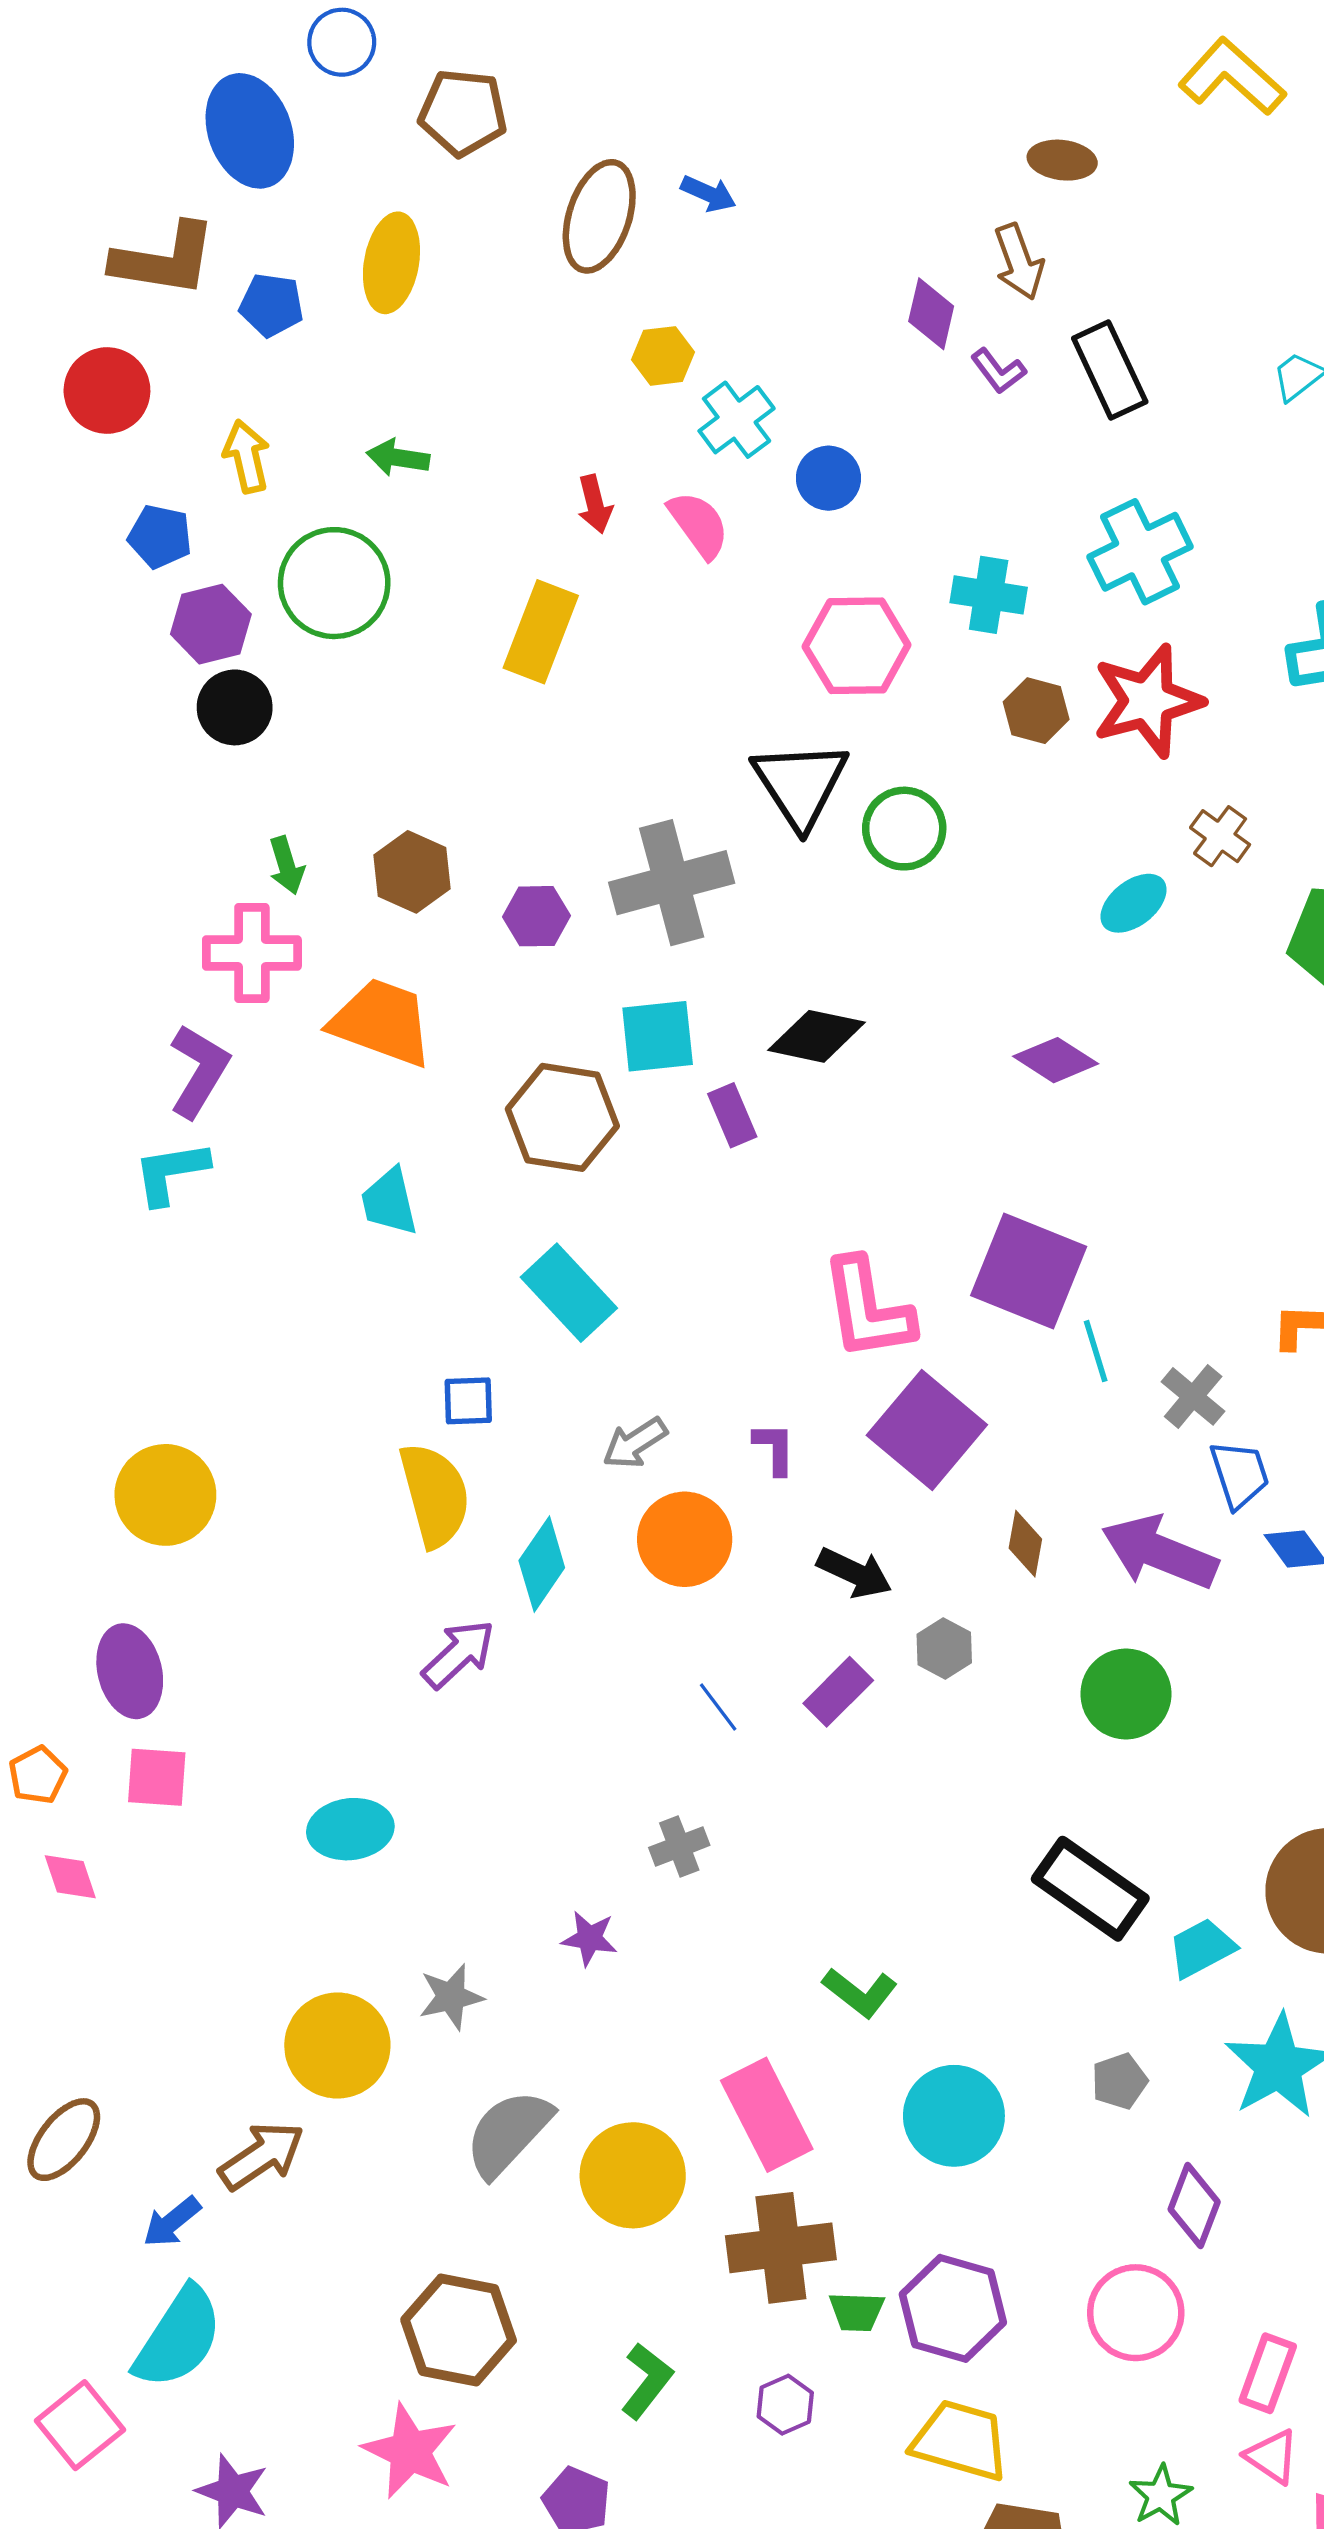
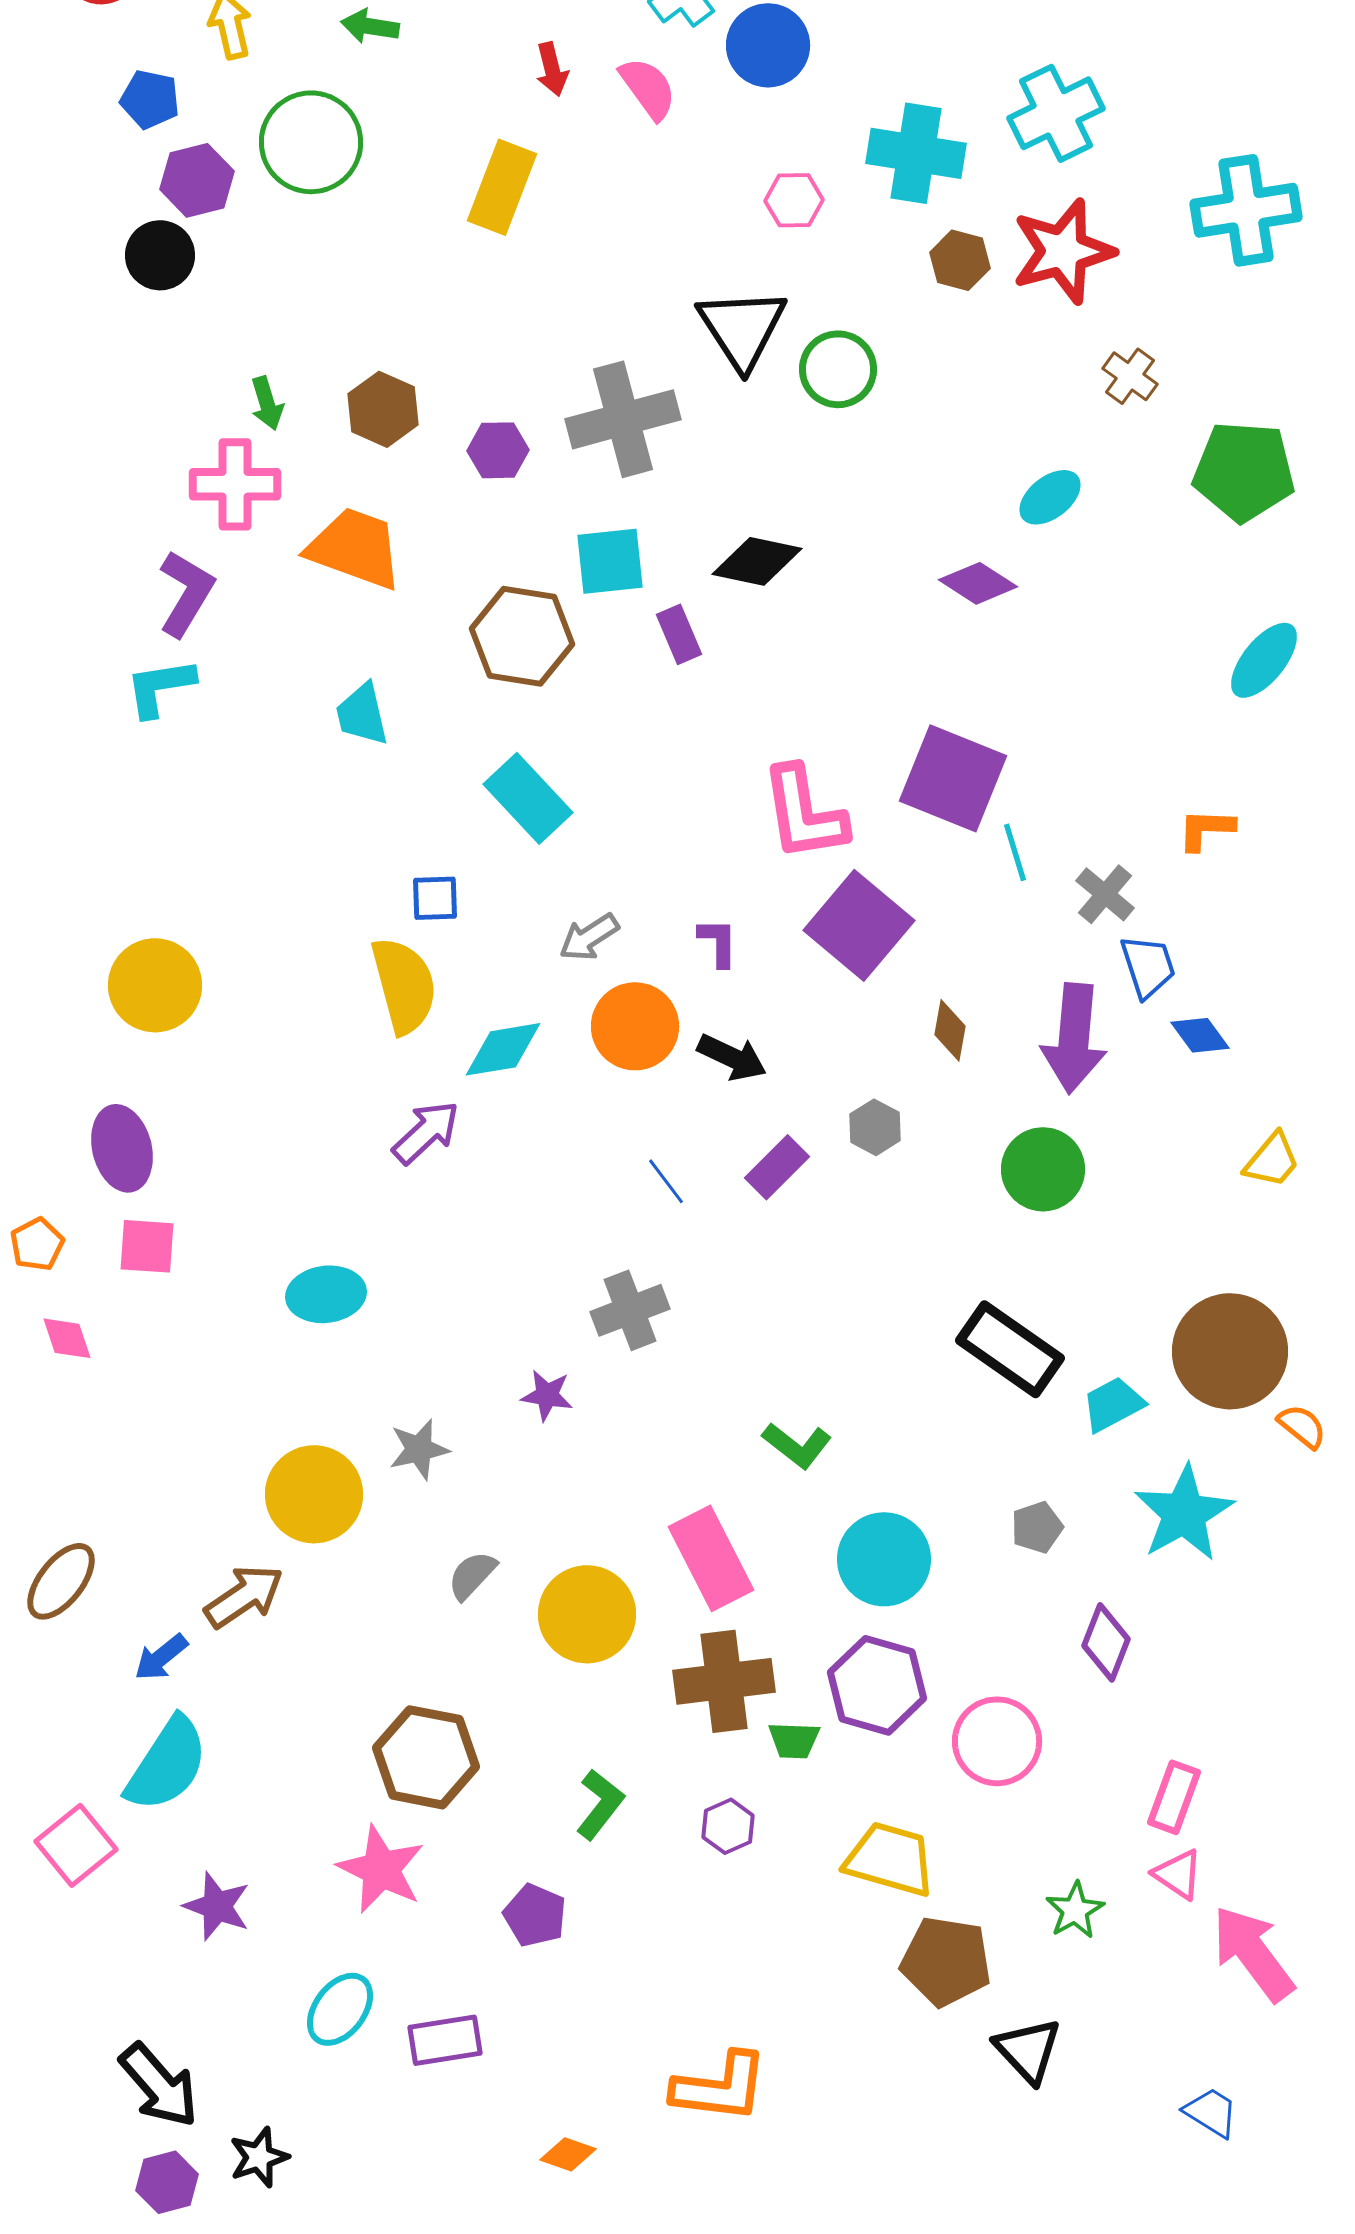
blue circle: (828, 478) -> (768, 45), size x1.4
cyan cross: (989, 595) -> (916, 153), size x1.4
pink hexagon: (857, 646) -> (794, 200), size x0.6
black circle: (235, 707) -> (160, 255), moved
cyan ellipse: (1134, 903) -> (1050, 497), moved
purple arrow: (1159, 1552) -> (1074, 1038), turned -107
cyan diamond: (542, 1564) -> (503, 1049), turned 46
black arrow: (854, 1573) -> (732, 1057), moved
gray cross: (679, 1846) -> (630, 1310), size x1.4
gray semicircle: (508, 2133) -> (472, 1575), size x0.6
purple hexagon: (953, 2308) -> (877, 1685), moved
pink circle: (1136, 2313) -> (997, 1741), moved

